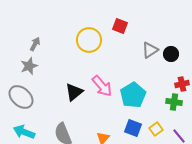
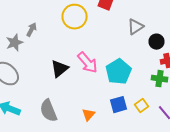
gray arrow: (35, 44) -> (32, 30), moved
black circle: (171, 54) -> (156, 42), moved
blue square: (133, 128) -> (118, 105), turned -36

